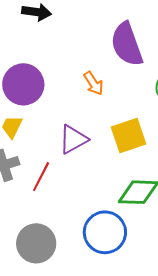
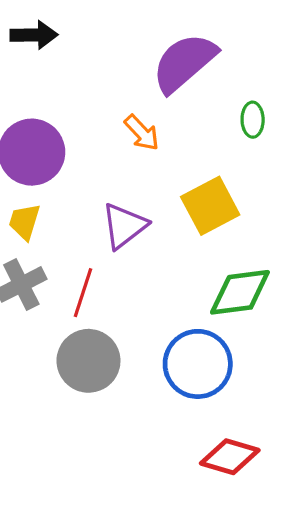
purple semicircle: (127, 44) -> (184, 63), turned 78
gray circle: (36, 243) -> (88, 361), moved

